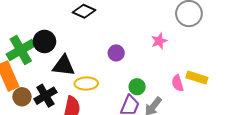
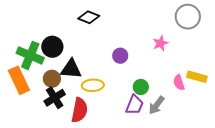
green cross: (21, 50) -> (30, 55), turned -36
brown circle: (22, 97) -> (52, 79), moved

